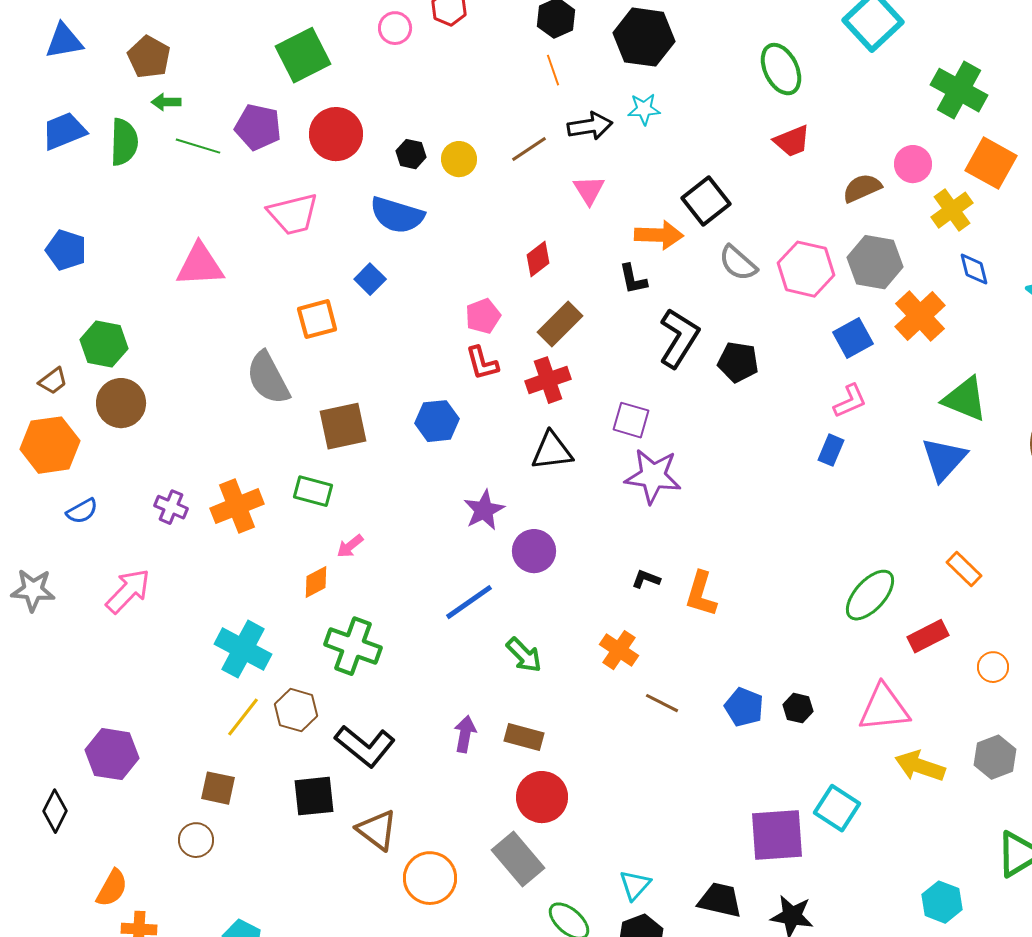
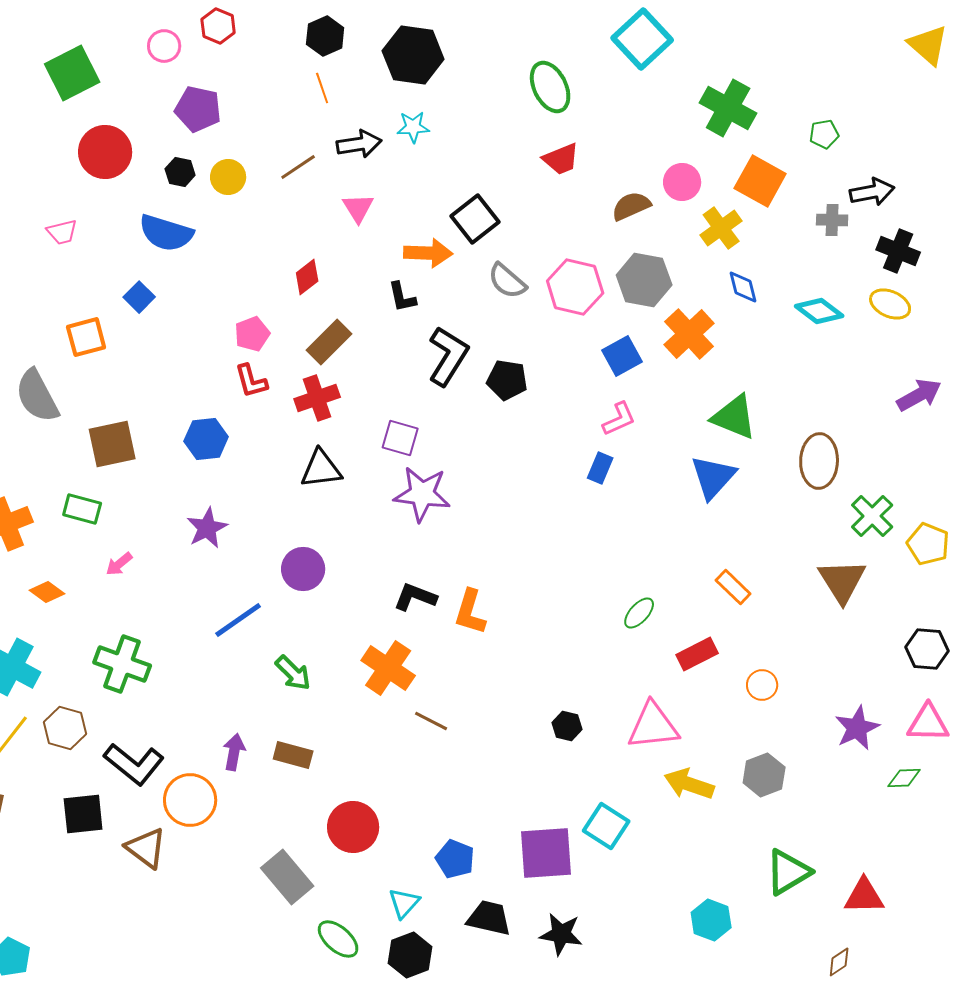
purple pentagon: (258, 127) -> (198, 109), moved
pink trapezoid: (293, 214) -> (62, 232), size x0.6
purple star: (484, 510) -> (207, 528), moved
black L-shape: (646, 579) -> (415, 597), size x1.5
orange diamond: (316, 582) -> (47, 592), moved, turned 64
green ellipse: (870, 595) -> (639, 613), size x0.6
orange cross: (619, 650) -> (388, 668), size x1.4
blue pentagon: (744, 707) -> (455, 859), moved
red circle: (542, 797) -> (353, 827), moved
orange circle: (430, 878) -> (190, 800), moved

